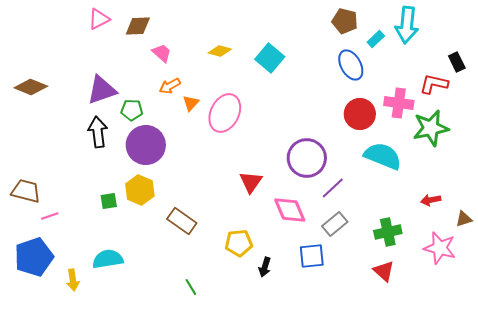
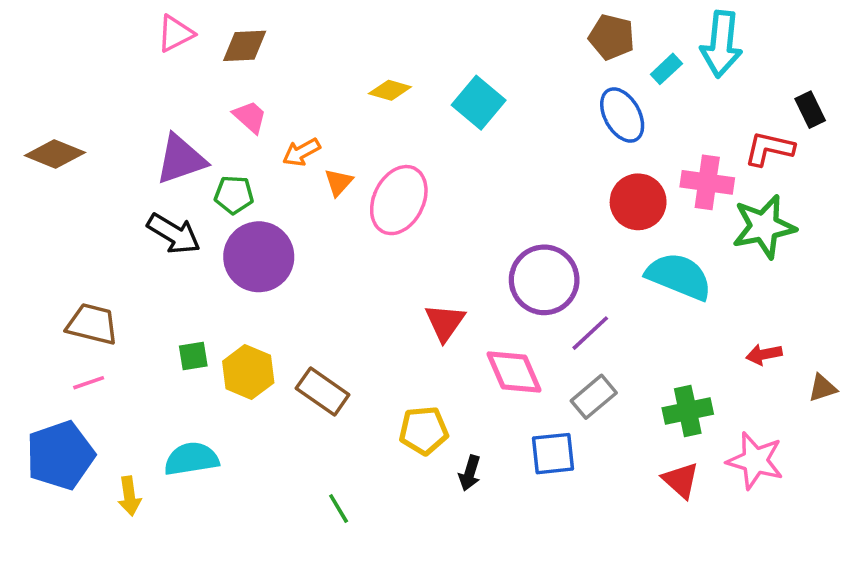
pink trapezoid: (162, 53) -> (250, 117), moved
black arrow: (98, 132) -> (174, 234), turned 128
yellow hexagon: (140, 190) -> (248, 372), moved
brown trapezoid: (26, 191) -> (92, 324), moved
pink star: (440, 248) -> (755, 461), moved

